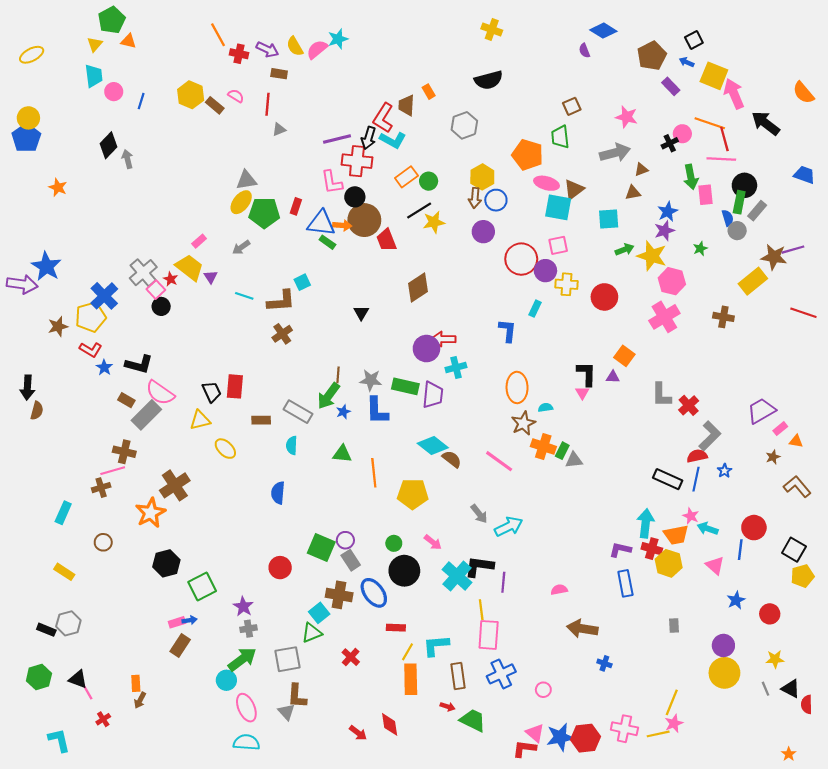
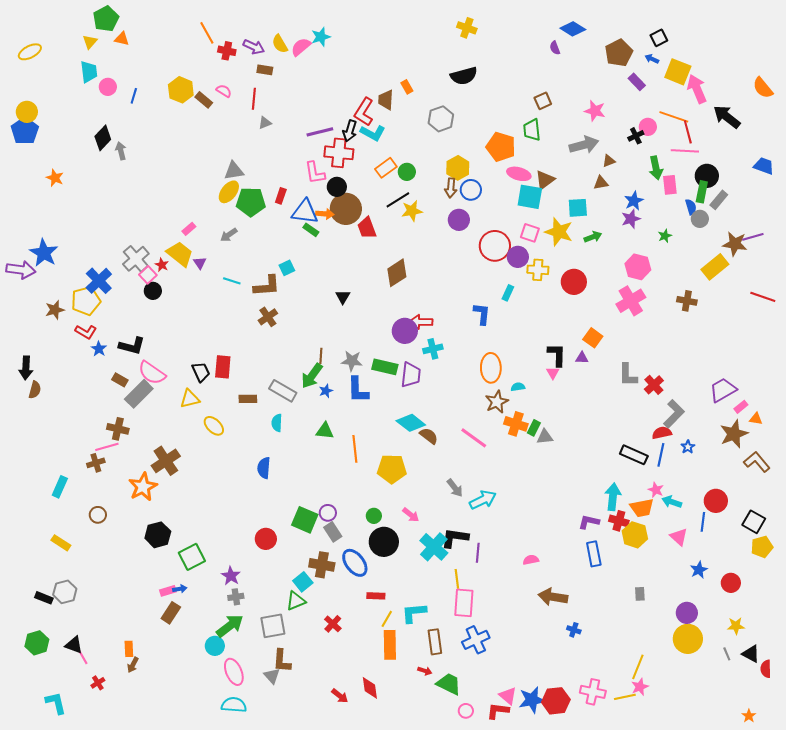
pink square: (558, 245) -> (530, 233), turned 30
yellow star: (652, 256) -> (559, 232), moved
brown star: (773, 457) -> (734, 434), size x2.0
pink circle: (543, 690) -> (466, 711), moved

